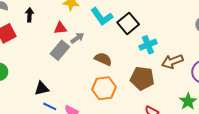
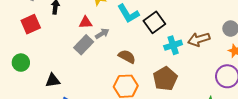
brown arrow: (172, 61) -> (199, 39), moved
brown pentagon: (142, 78) -> (165, 79), turned 30
black triangle: (42, 89) -> (53, 80), moved

